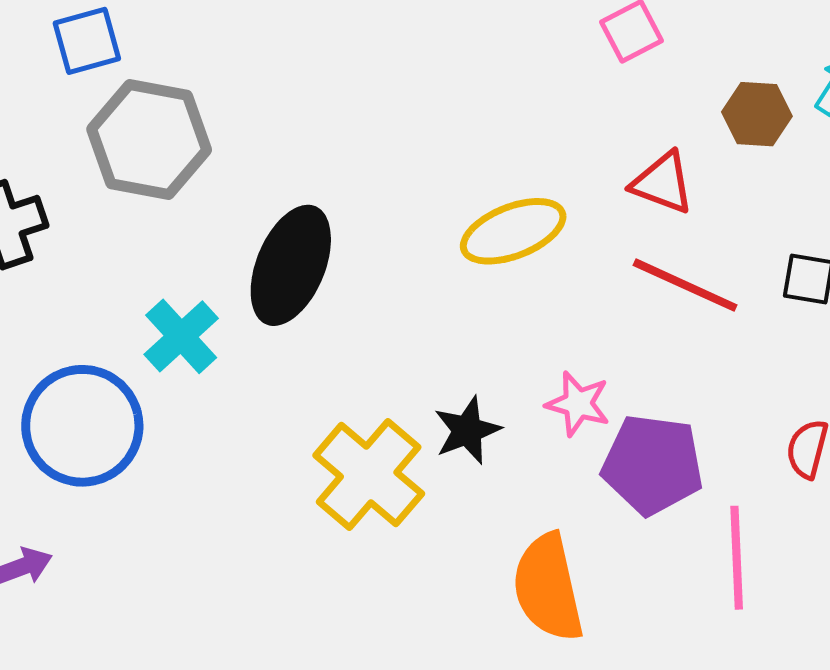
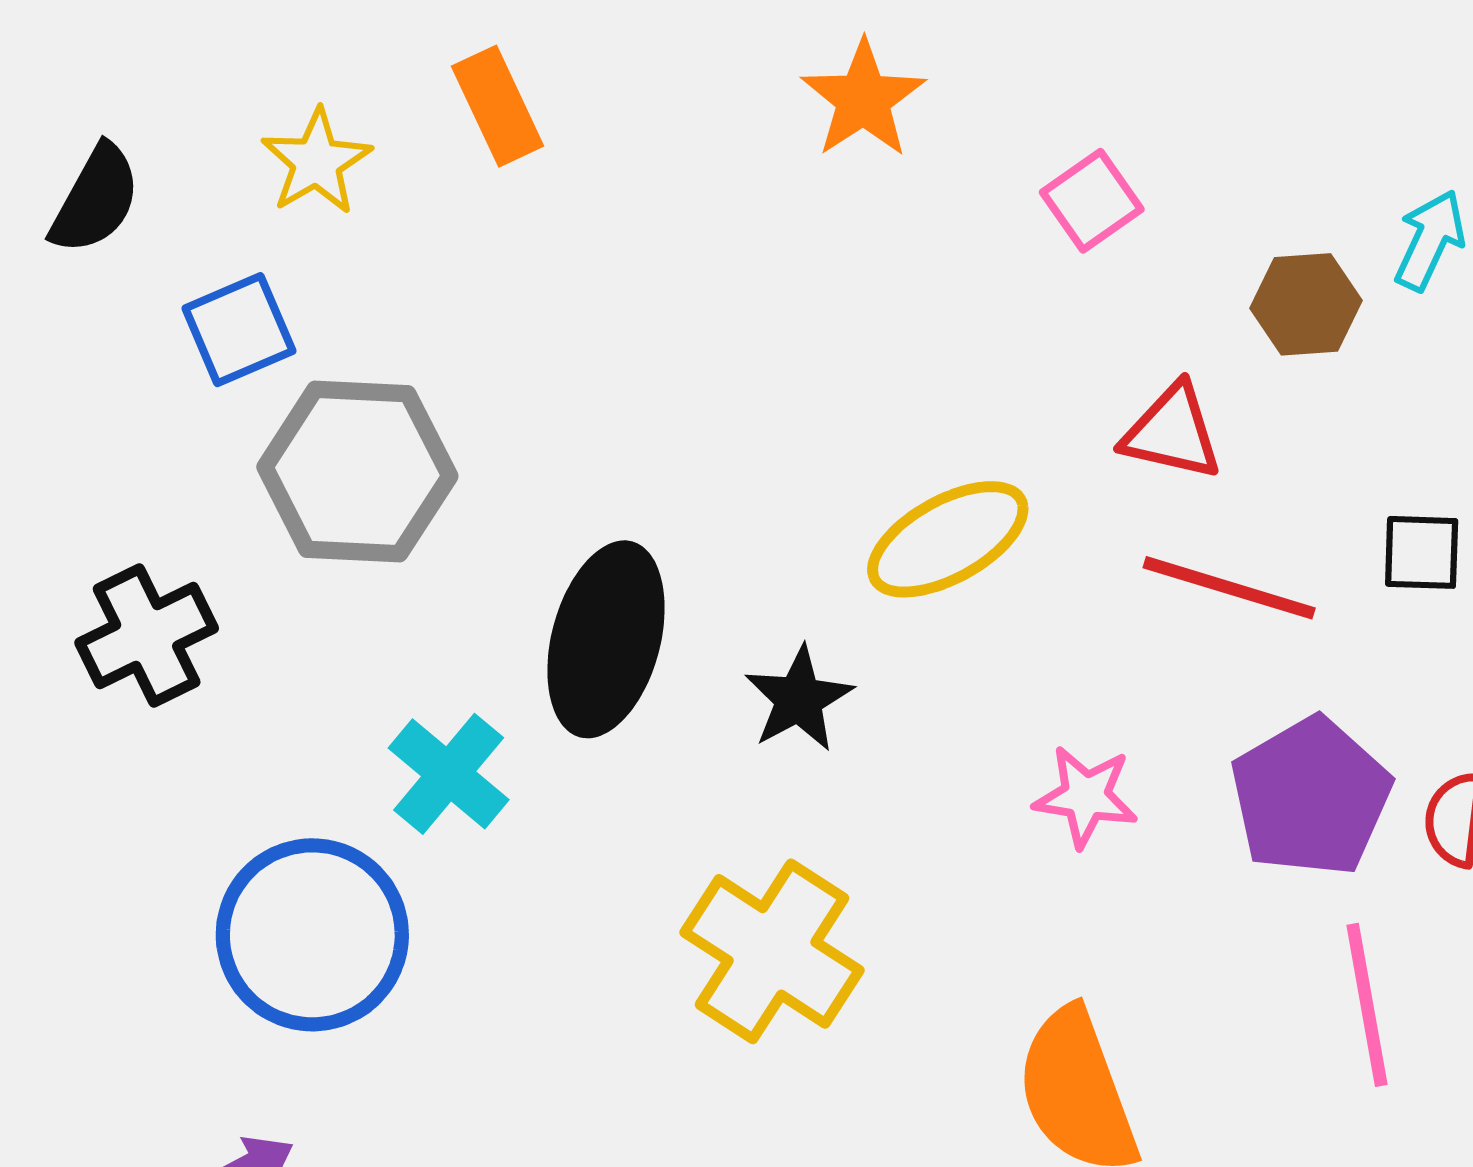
black star: (467, 430) -> (799, 699), moved
purple pentagon: (653, 465) -> (1311, 797), moved, turned -30

